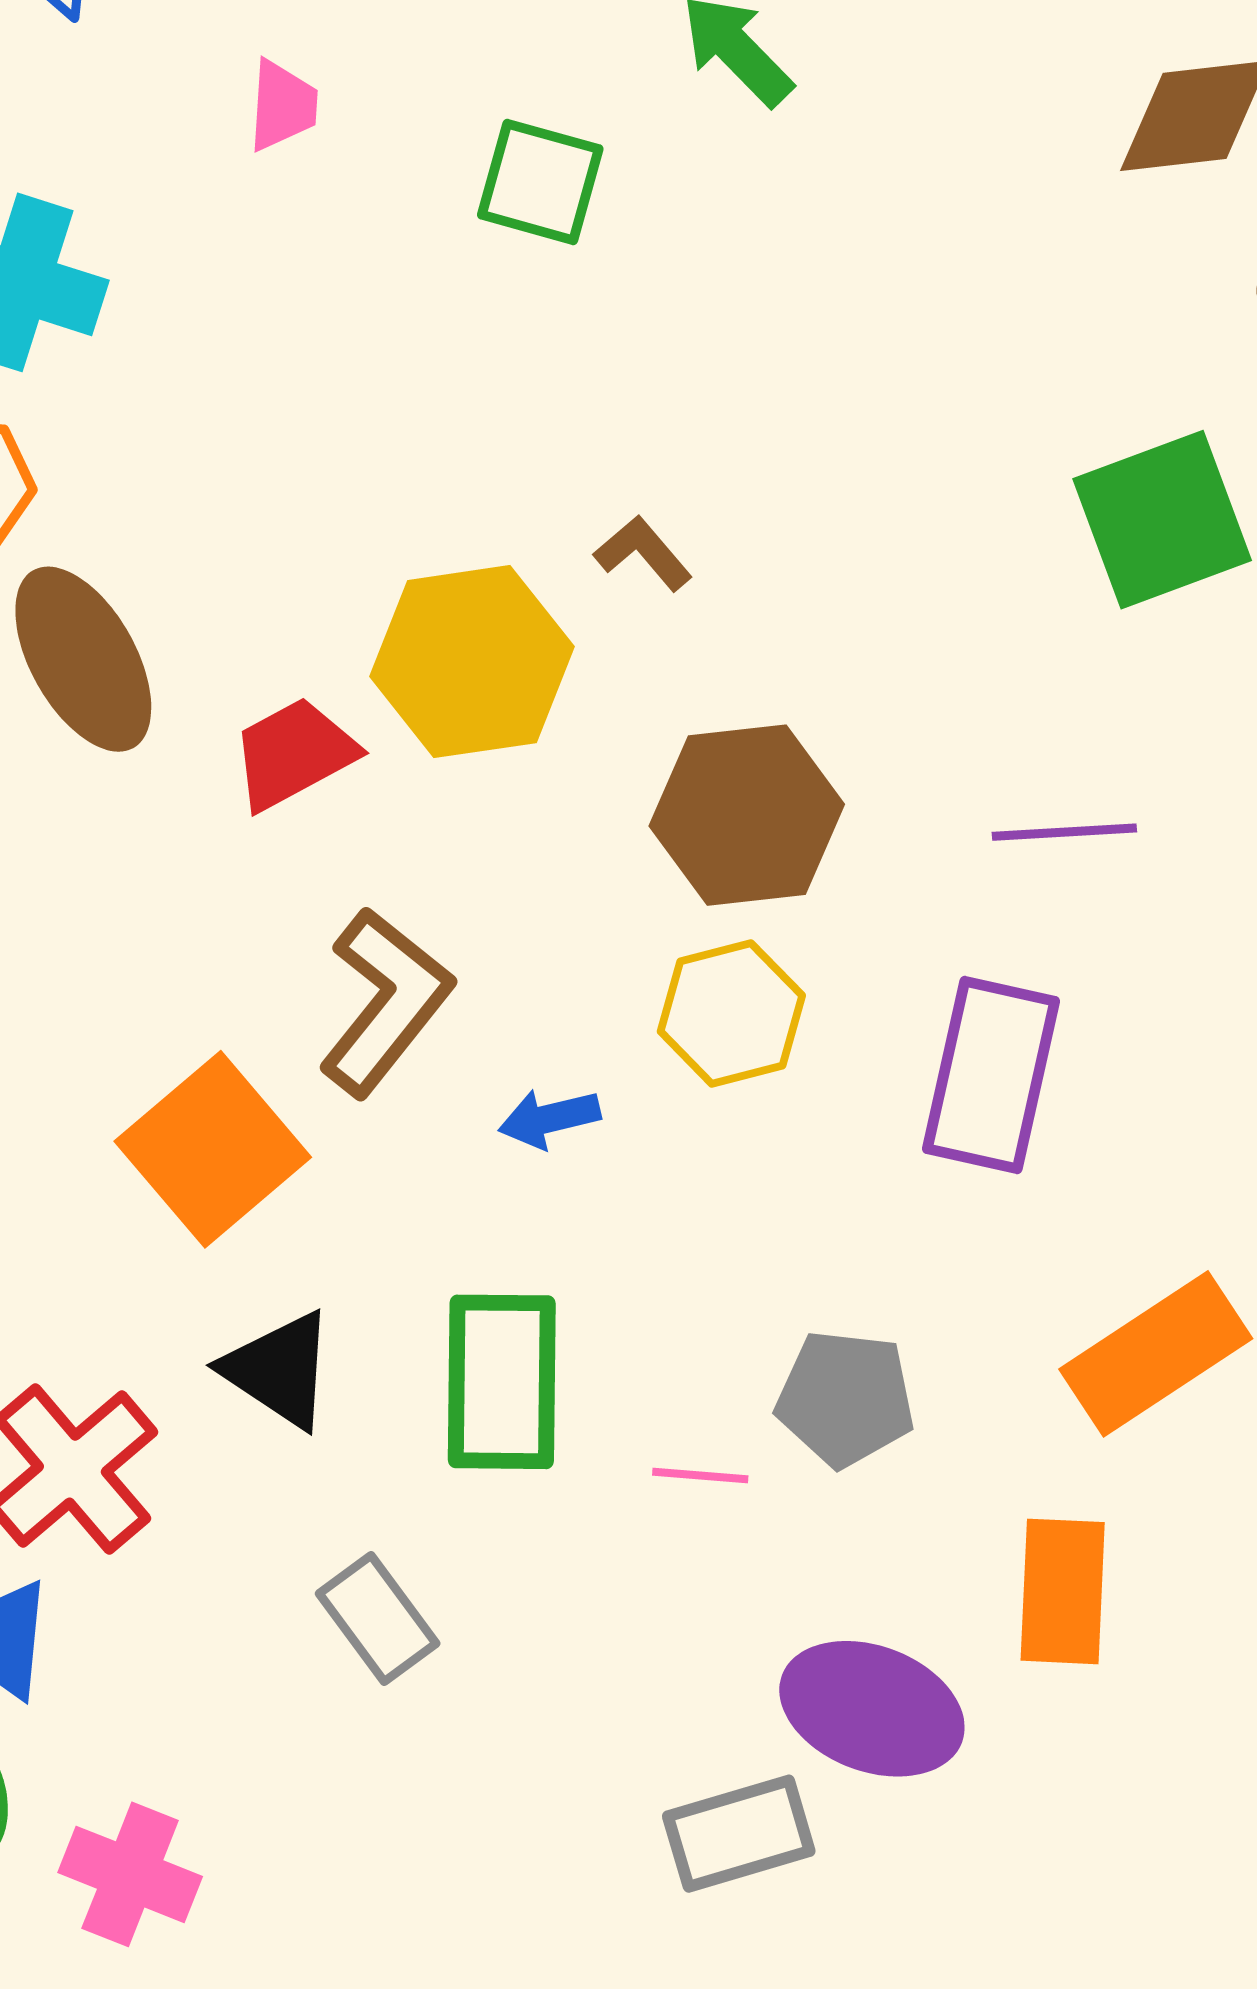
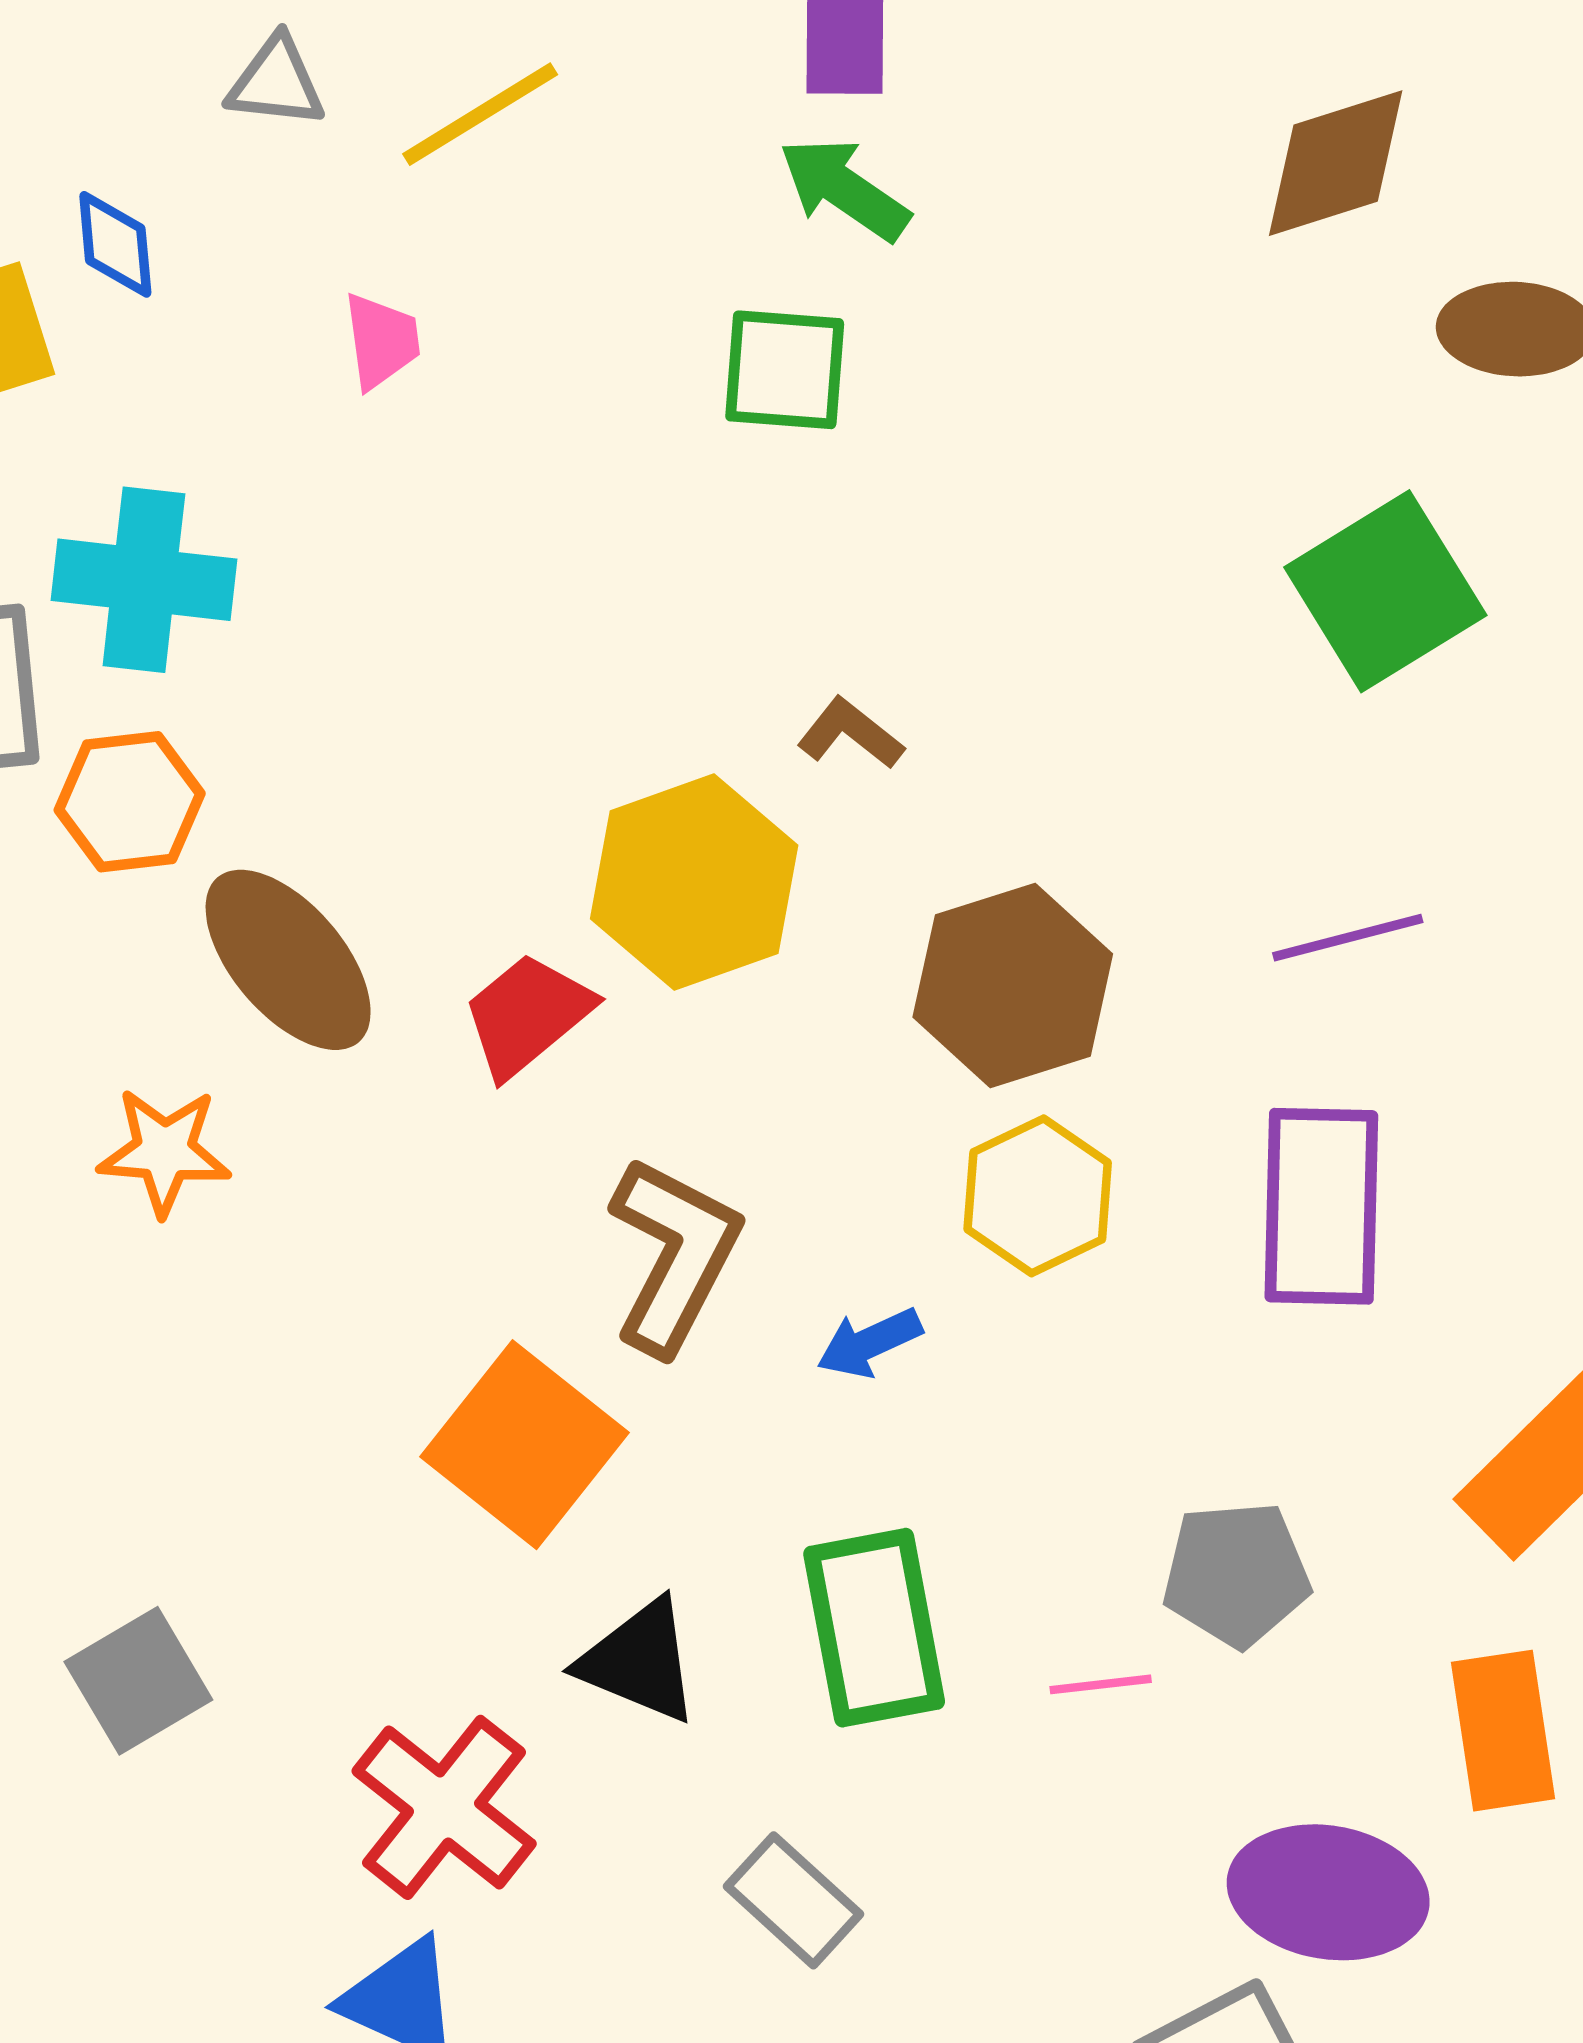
green square: (540, 182) -> (785, 370), moved

